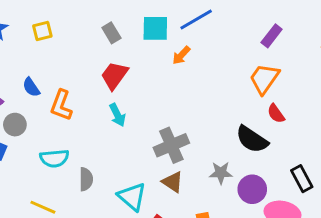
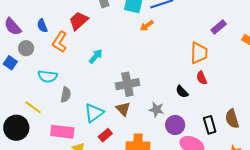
purple rectangle: (272, 36) -> (219, 27), moved
red trapezoid: (114, 75) -> (79, 21), moved
orange trapezoid: (264, 79) -> (199, 53), turned 135
cyan arrow: (117, 115) -> (96, 56), turned -126
black semicircle: (252, 139) -> (182, 92), size x0.6
cyan triangle: (132, 197) -> (94, 113), turned 30

